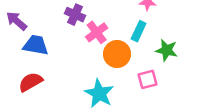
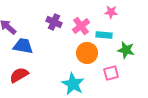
cyan rectangle: (139, 31) -> (104, 35), turned 70
pink cross: (97, 32) -> (81, 26), moved

